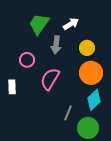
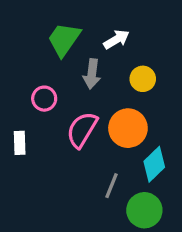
orange circle: (91, 73) -> (128, 128), moved

